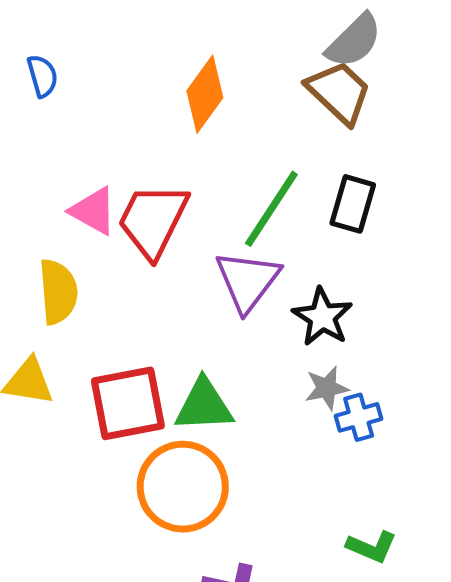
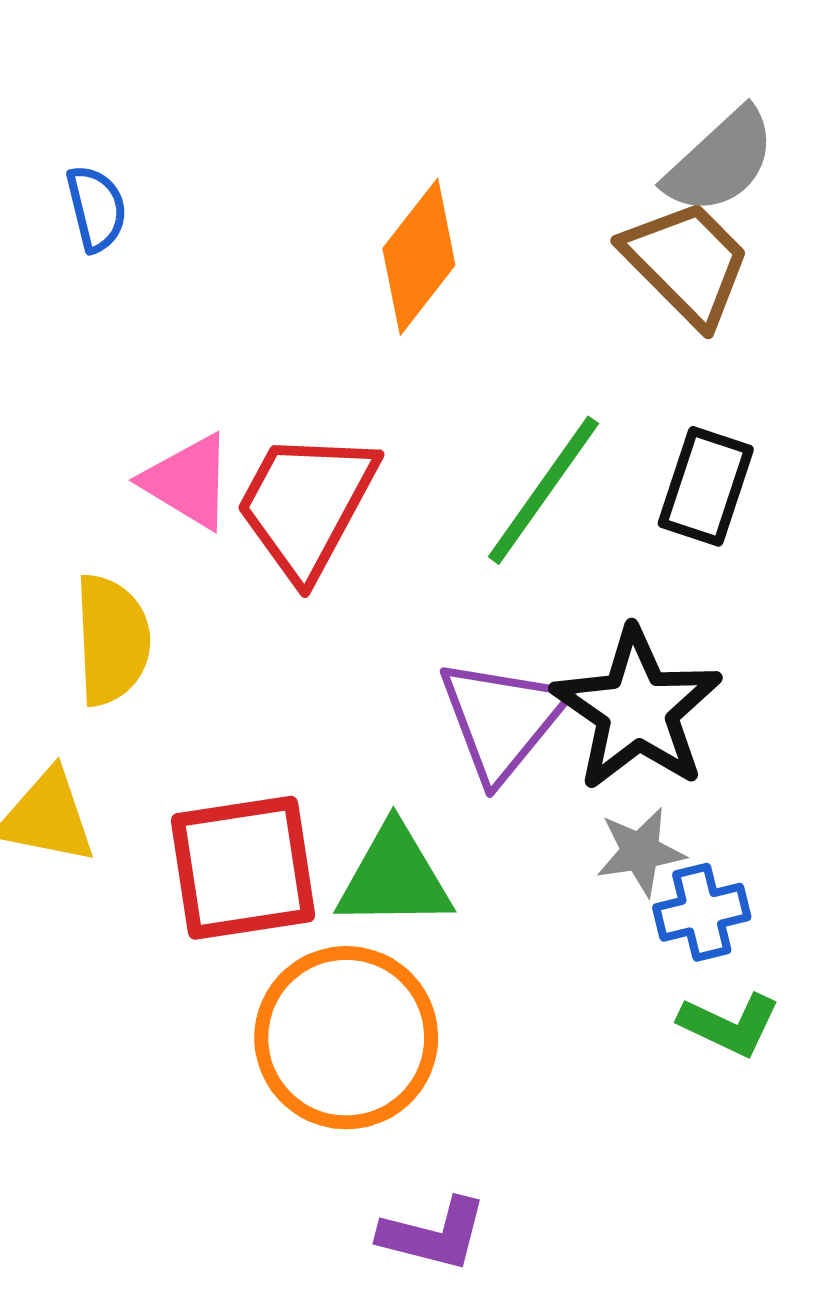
purple triangle: (248, 281) -> (502, 719), moved
black star: (322, 317) -> (637, 709), size x1.4
green L-shape: (372, 547) -> (729, 1024), moved

